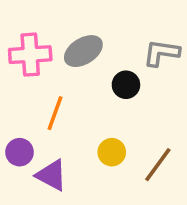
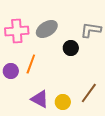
purple circle: (20, 152) -> (11, 71), moved
yellow circle: (112, 152) -> (63, 102), moved
purple triangle: (51, 175) -> (40, 99), moved

